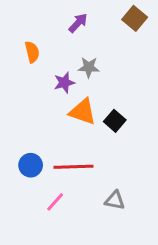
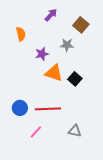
brown square: (135, 18) -> (81, 25), moved
gray star: (89, 67) -> (67, 45), moved

